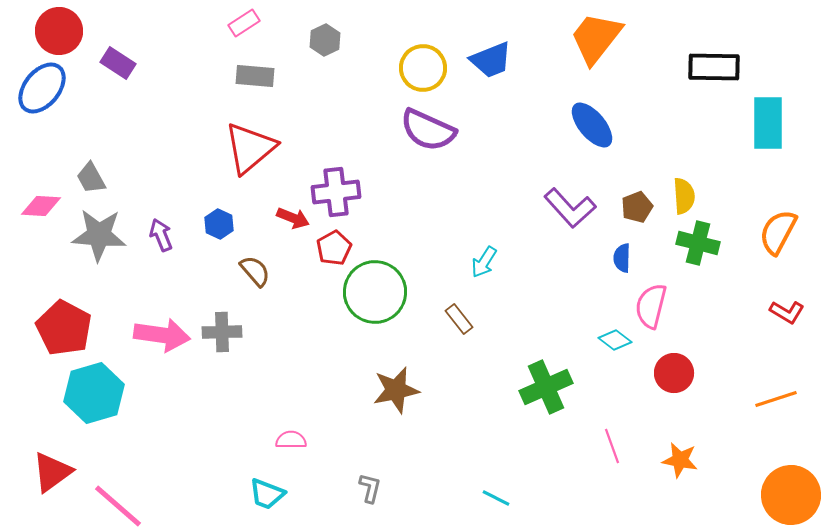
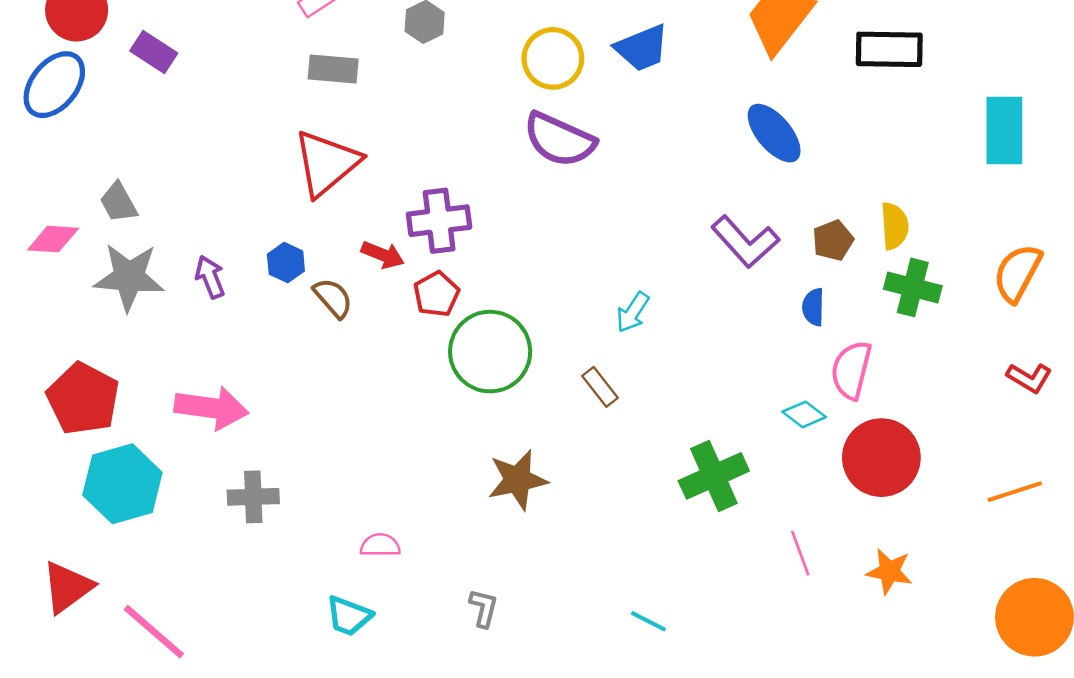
black rectangle: (714, 67) -> (889, 49), moved
brown semicircle: (255, 271) -> (333, 298), moved
gray cross: (222, 332) -> (253, 497), moved
red circle: (674, 373) -> (881, 458), size x1.5

